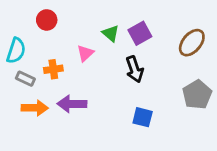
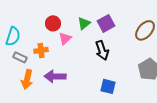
red circle: (47, 20) -> (53, 23), moved
green triangle: (111, 33) -> (84, 23), turned 40
orange arrow: (35, 108) -> (27, 79), turned 102

